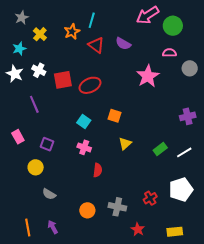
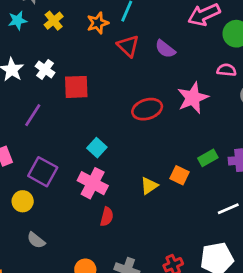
cyan star: (19, 49) -> (18, 20), moved
red ellipse: (90, 85) -> (147, 109), moved
purple line: (34, 104) -> (33, 115), turned 48
orange square: (115, 116) -> (180, 175), moved
purple square: (47, 144) -> (43, 172), size x1.5
pink cross: (84, 147) -> (93, 183), size x1.5
green rectangle: (160, 149) -> (208, 158), moved

